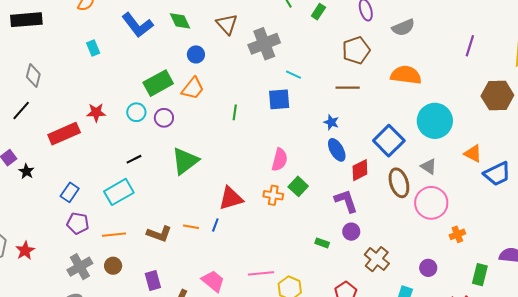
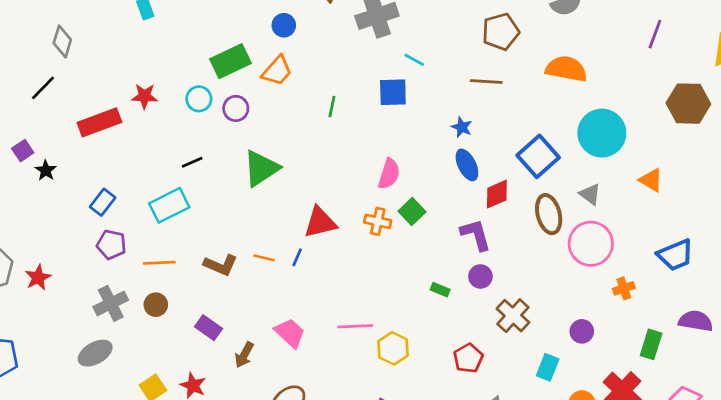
blue trapezoid: (497, 174) -> (675, 255), moved
purple rectangle: (153, 280) -> (208, 328), turned -42

